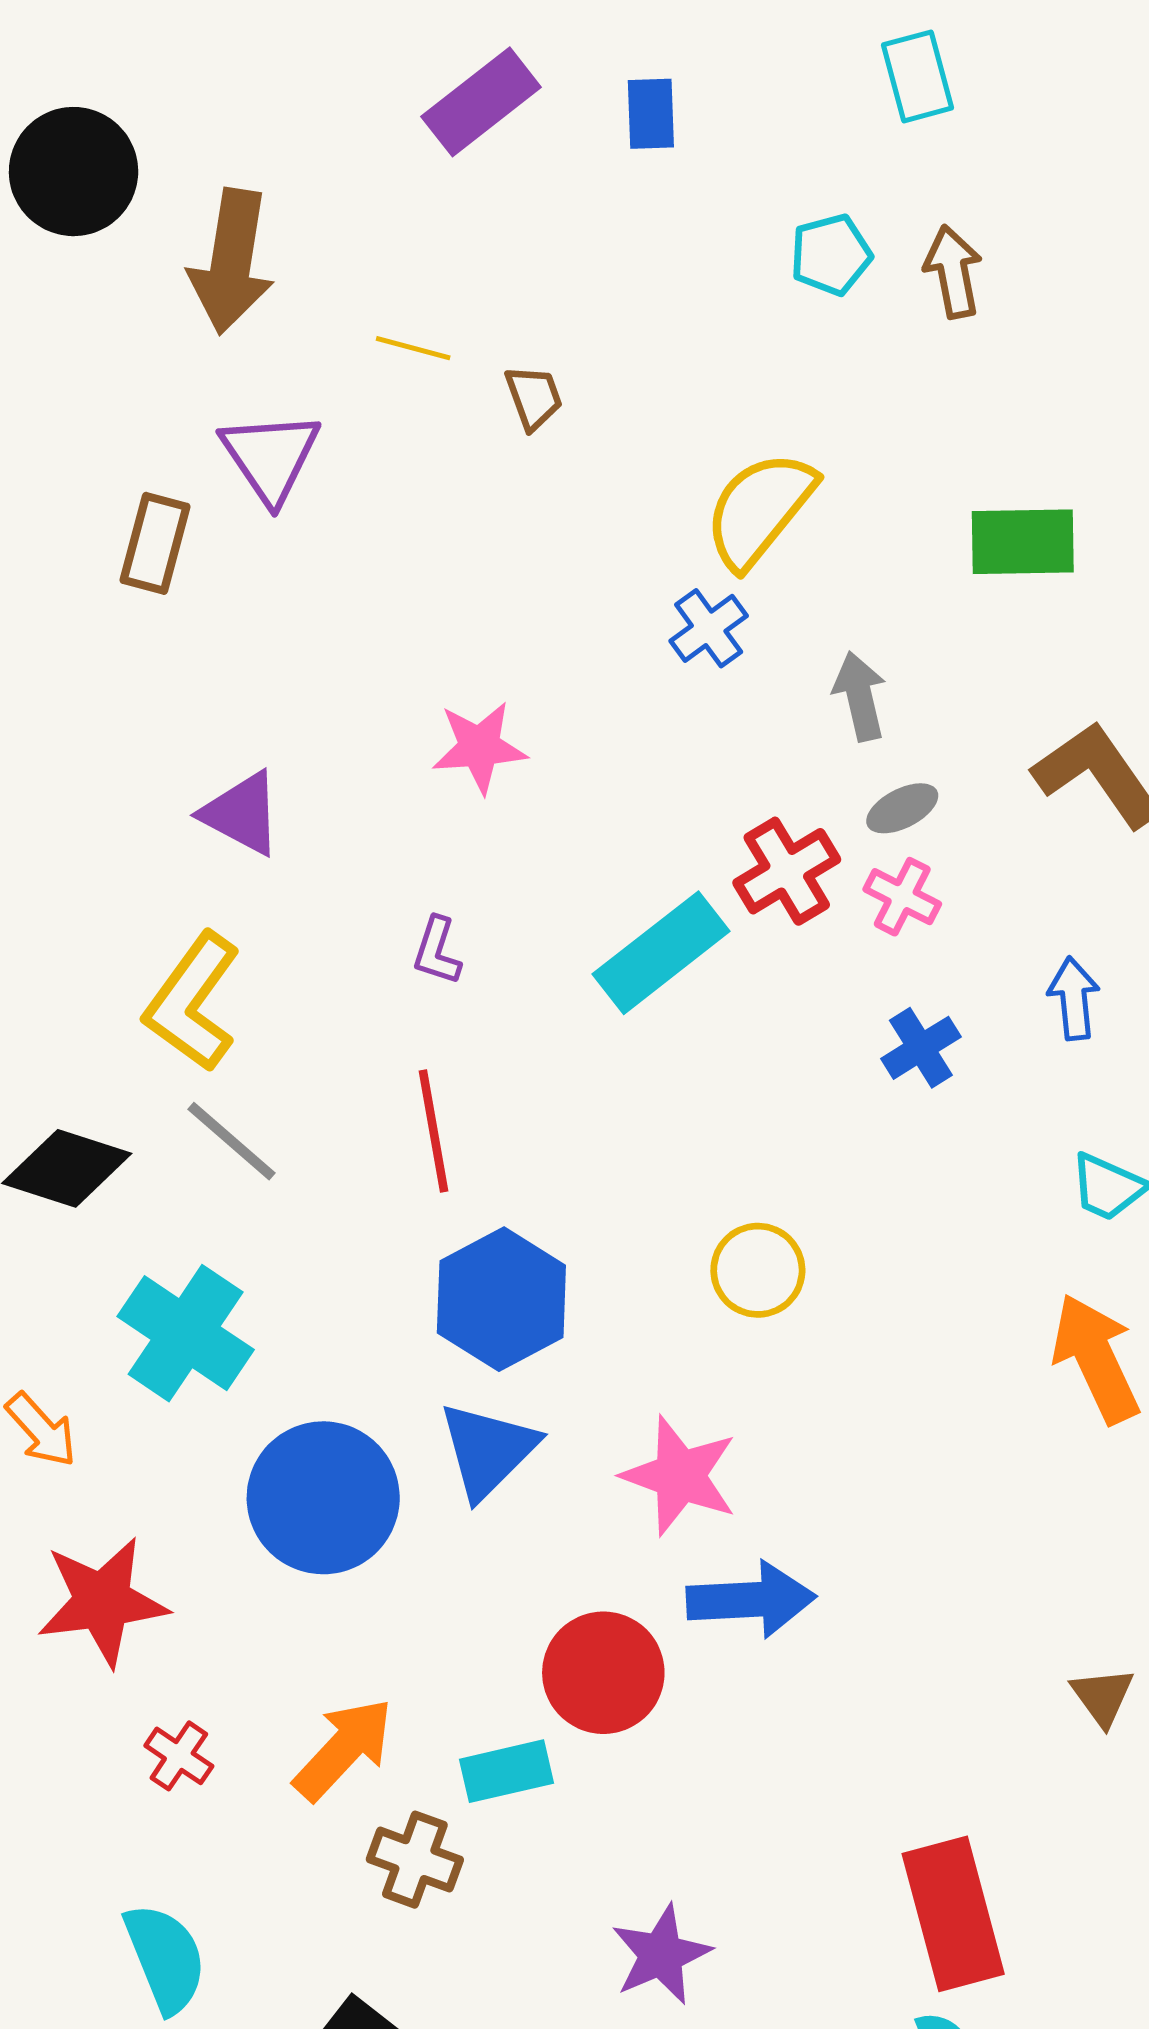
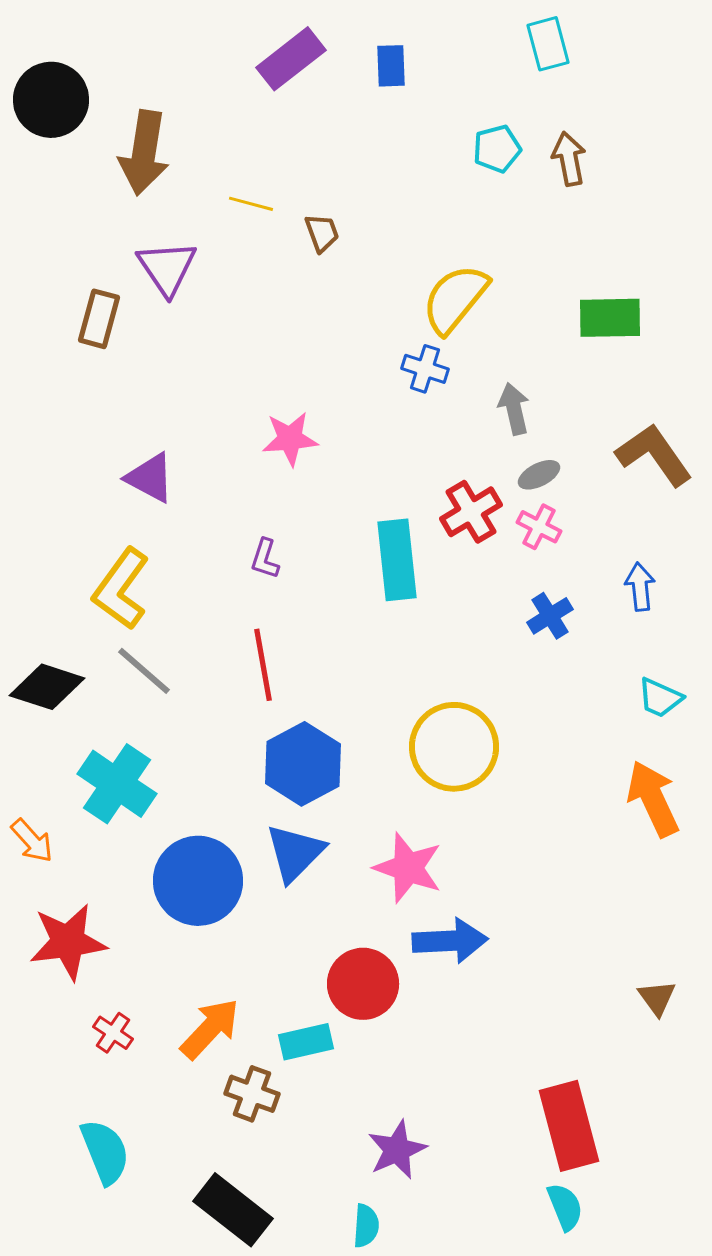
blue cross: (709, 628) -> (425, 369), turned -36
cyan rectangle: (661, 953) -> (397, 560), turned -58
yellow circle: (758, 1270) -> (454, 747), size x1.6

